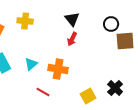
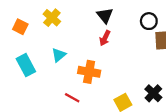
yellow cross: (25, 21) -> (52, 18), turned 35
cyan triangle: (31, 64) -> (59, 55), moved

